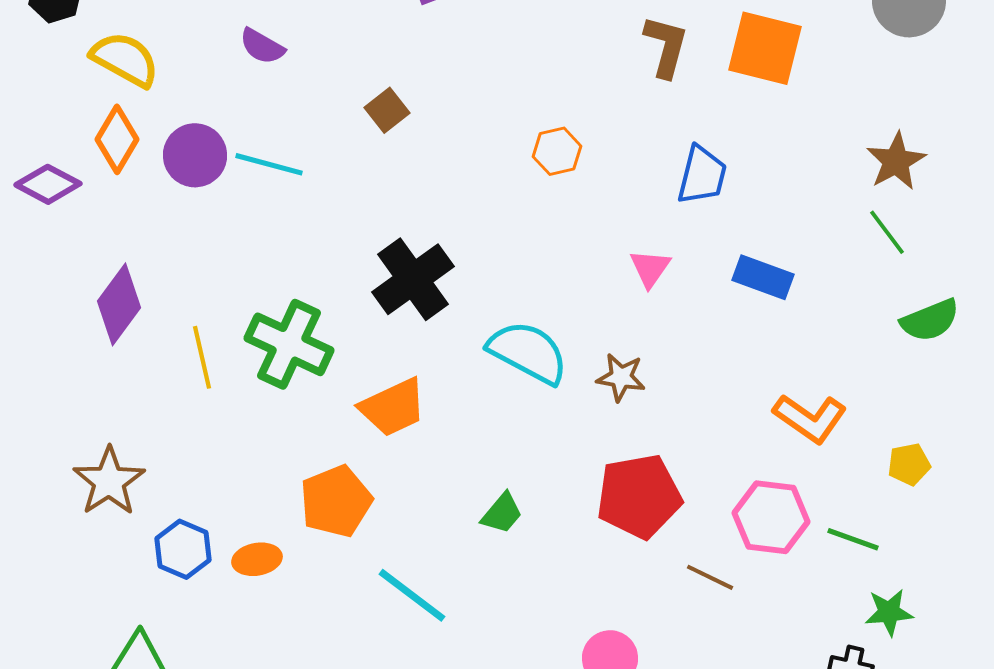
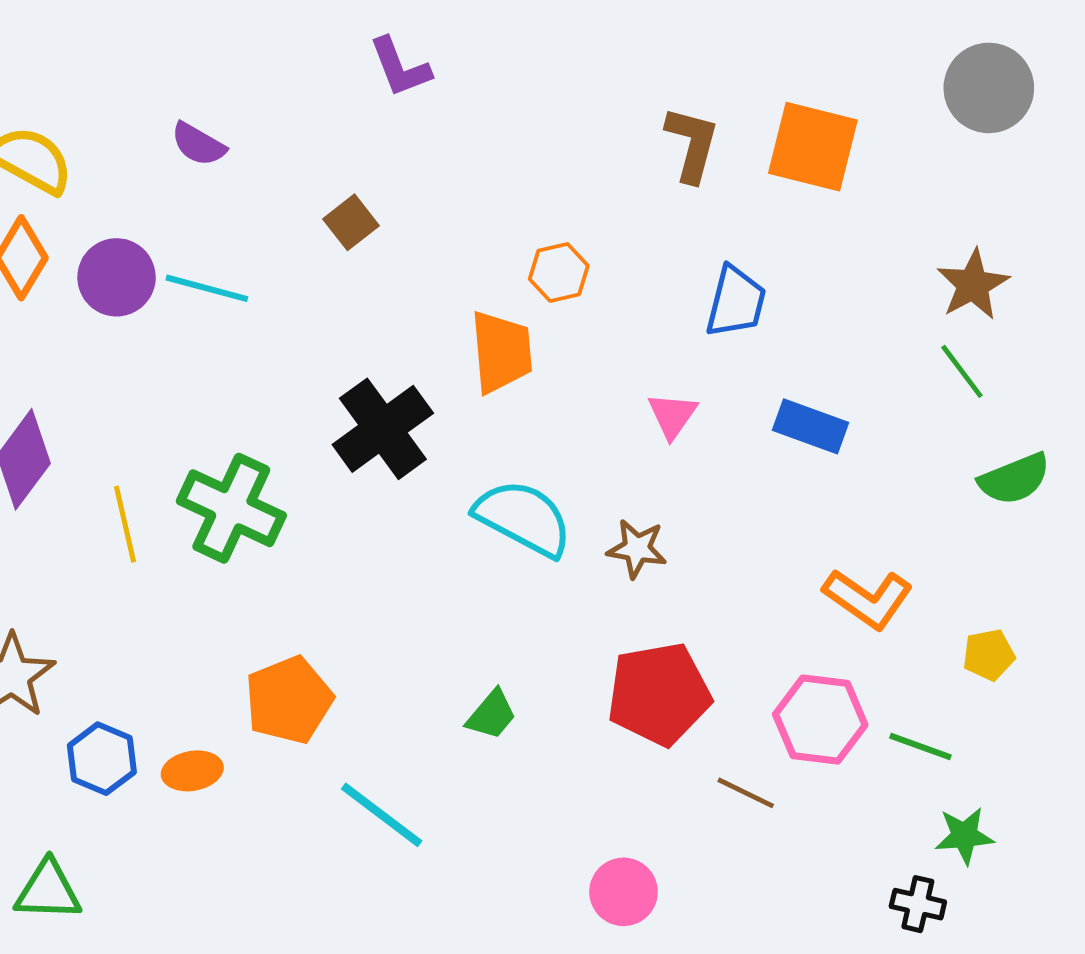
orange trapezoid: (393, 407) -> (501, 352), moved, turned -70

